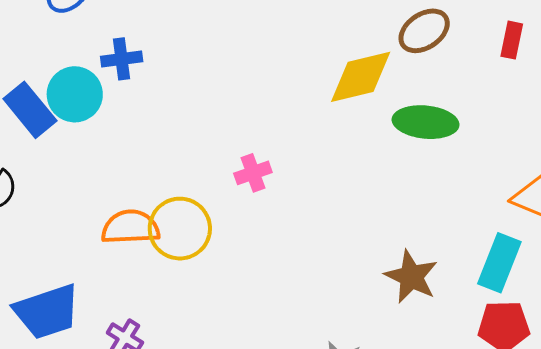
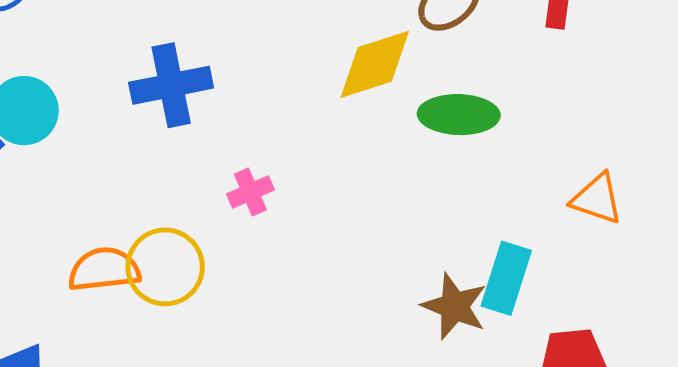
blue cross: (122, 59) -> (171, 85), moved, size x1.6
cyan rectangle: (499, 263) -> (506, 278), moved

